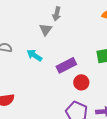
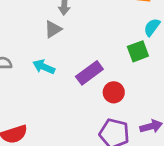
gray triangle: (46, 30) -> (53, 29), turned 32

